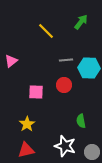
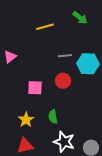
green arrow: (81, 22) -> (80, 18), turned 91
yellow line: (46, 31) -> (45, 27), turned -60
green semicircle: (81, 121) -> (53, 117), moved

